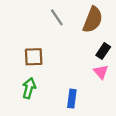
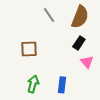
black rectangle: (103, 51) -> (79, 43), moved
green arrow: (29, 88) -> (33, 84), moved

